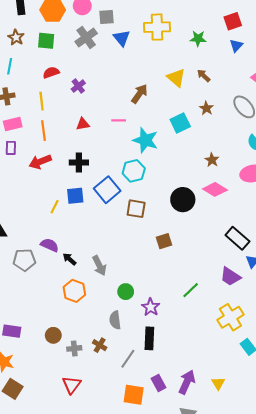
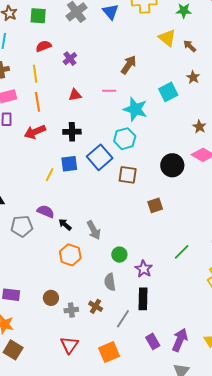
yellow triangle: (176, 78) -> (167, 38), moved
orange square: (134, 395) -> (109, 352), moved, turned -30

